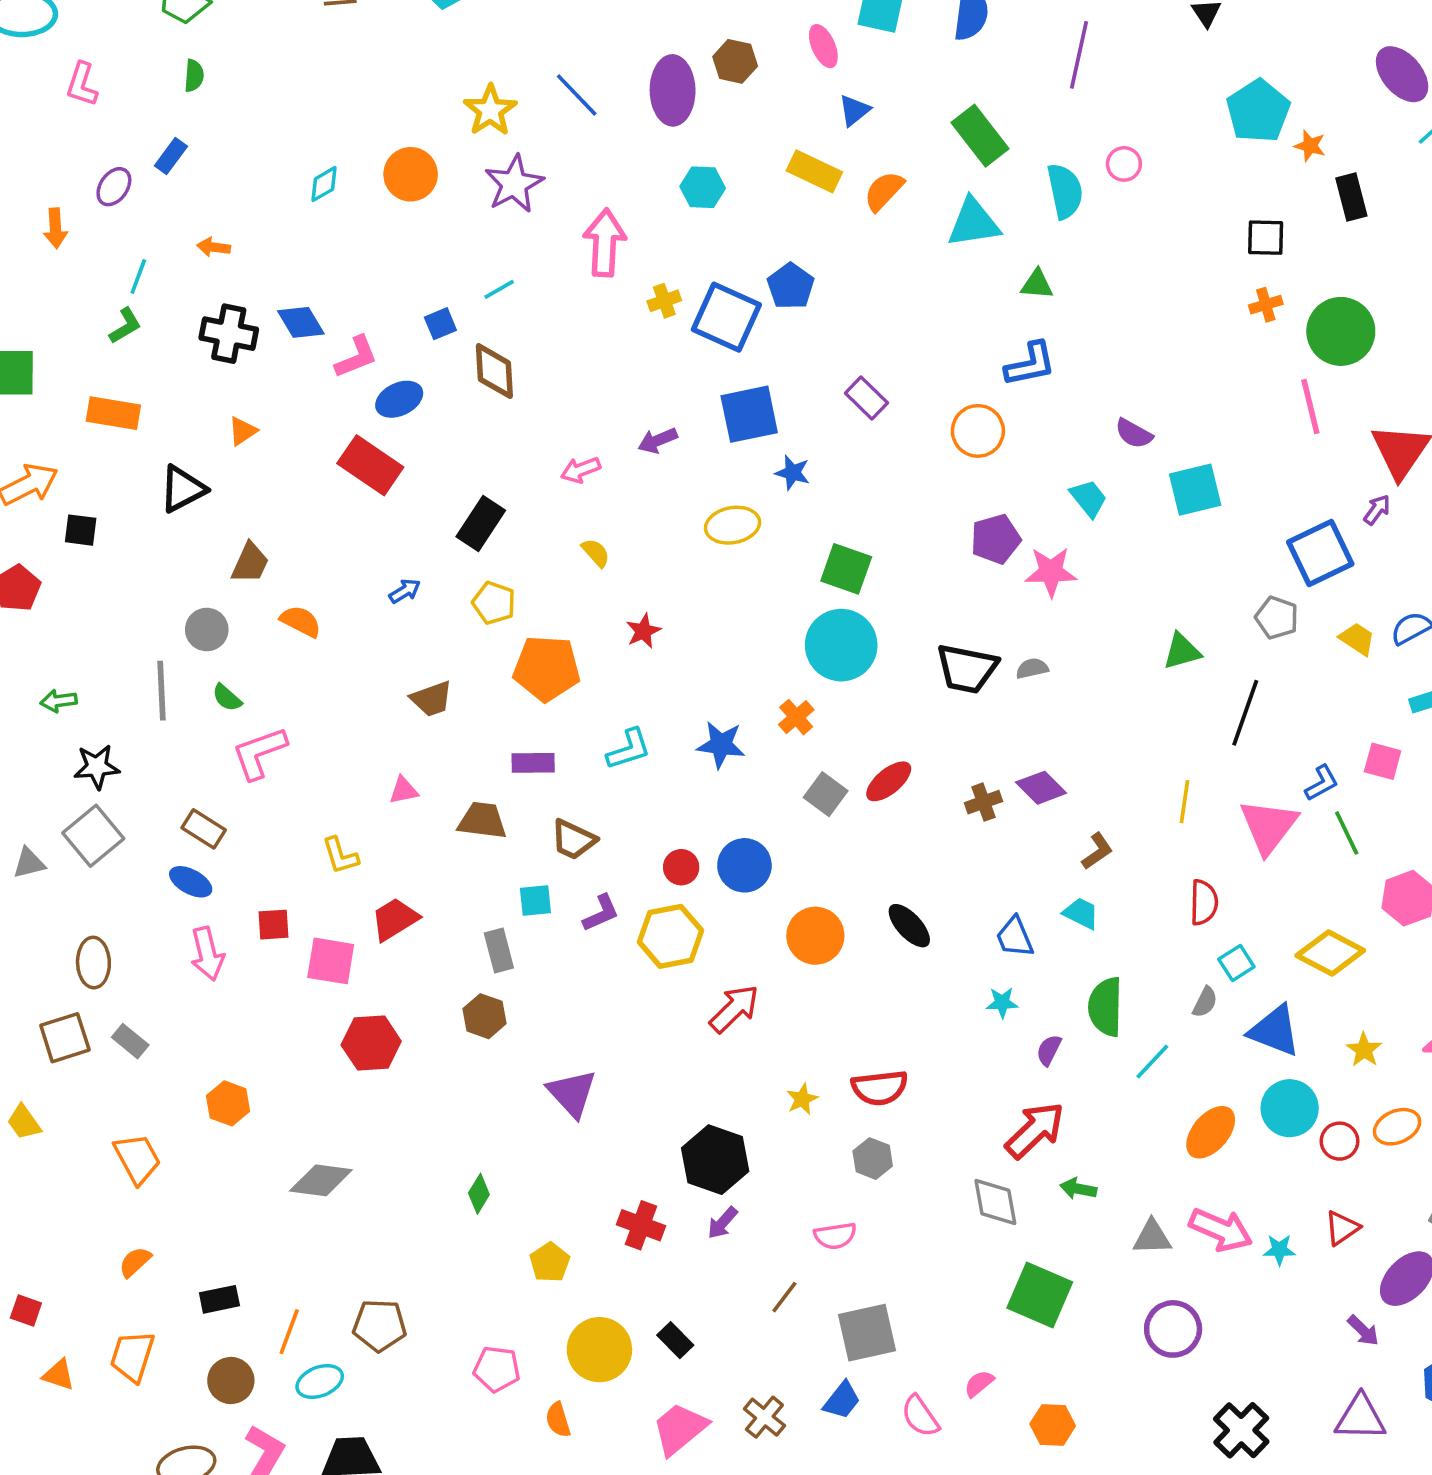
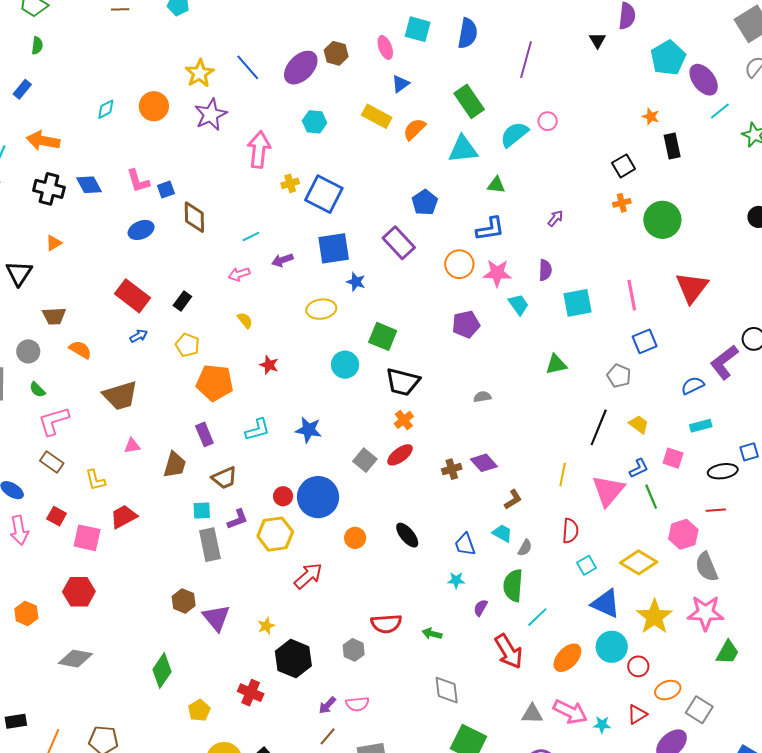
purple ellipse: (673, 90) -> (301, 68), turned 42
cyan pentagon: (1258, 111) -> (668, 58), moved
cyan semicircle: (1065, 191) -> (514, 134), turned -120
black square: (1266, 238) -> (624, 166), turned -35
orange arrow: (214, 247) -> (43, 141), size x1.8
blue pentagon: (791, 286) -> (425, 202), moved
cyan line: (499, 289) -> (251, 236), moved
pink L-shape: (356, 357) -> (138, 181), moved, turned 92
purple rectangle: (866, 398) -> (399, 243), size x1.4
pink line: (1310, 407) -> (632, 295), moved
purple semicircle: (1134, 434) -> (545, 270), turned -120
red rectangle: (370, 465) -> (133, 296), moved
black triangle: (183, 489) -> (19, 273), turned -32
purple arrow: (1377, 510) -> (555, 218), moved
black rectangle: (481, 524) -> (182, 301), size x0.7
blue square: (1320, 553) -> (645, 341), size x0.7
brown trapezoid: (250, 563) -> (54, 316), turned 60
pink star: (1051, 572) -> (497, 273), moved
red star: (643, 631) -> (269, 365), turned -30
yellow trapezoid: (1357, 639) -> (639, 424), moved
cyan circle: (841, 645) -> (345, 365), moved, size x0.7
green triangle: (1182, 651) -> (556, 364), moved
black trapezoid: (967, 669) -> (403, 382), moved
brown trapezoid: (432, 699) -> (120, 396), moved, size x1.5
orange cross: (796, 717) -> (404, 420), moved
purple rectangle: (533, 763) -> (204, 434), turned 65
brown trapezoid: (482, 821) -> (175, 465), turned 96
brown rectangle: (204, 829) -> (52, 462), moved
brown trapezoid: (573, 840) -> (224, 478), turned -52
blue circle: (744, 865) -> (318, 497), size x1.4
red square: (273, 925) -> (57, 516), turned 30
orange circle: (815, 936) -> (355, 538), size x0.7
gray rectangle: (499, 951) -> (210, 545), moved, size x1.4
gray semicircle: (1205, 1002) -> (525, 548), moved
brown hexagon: (484, 1016) -> (184, 601), moved
red hexagon: (371, 1043) -> (79, 592), moved
yellow star: (1364, 1050) -> (654, 617), size x1.8
yellow star: (802, 1099) -> (266, 626), moved
orange ellipse: (1397, 1127) -> (668, 690), moved
red arrow: (1035, 1130) -> (509, 651), moved, turned 99
gray hexagon: (873, 1159) -> (354, 650), moved
green arrow: (1078, 1189) -> (432, 634), moved
green diamond: (479, 1194) -> (162, 671), size x1.6
purple arrow: (722, 1223) -> (327, 705), moved

